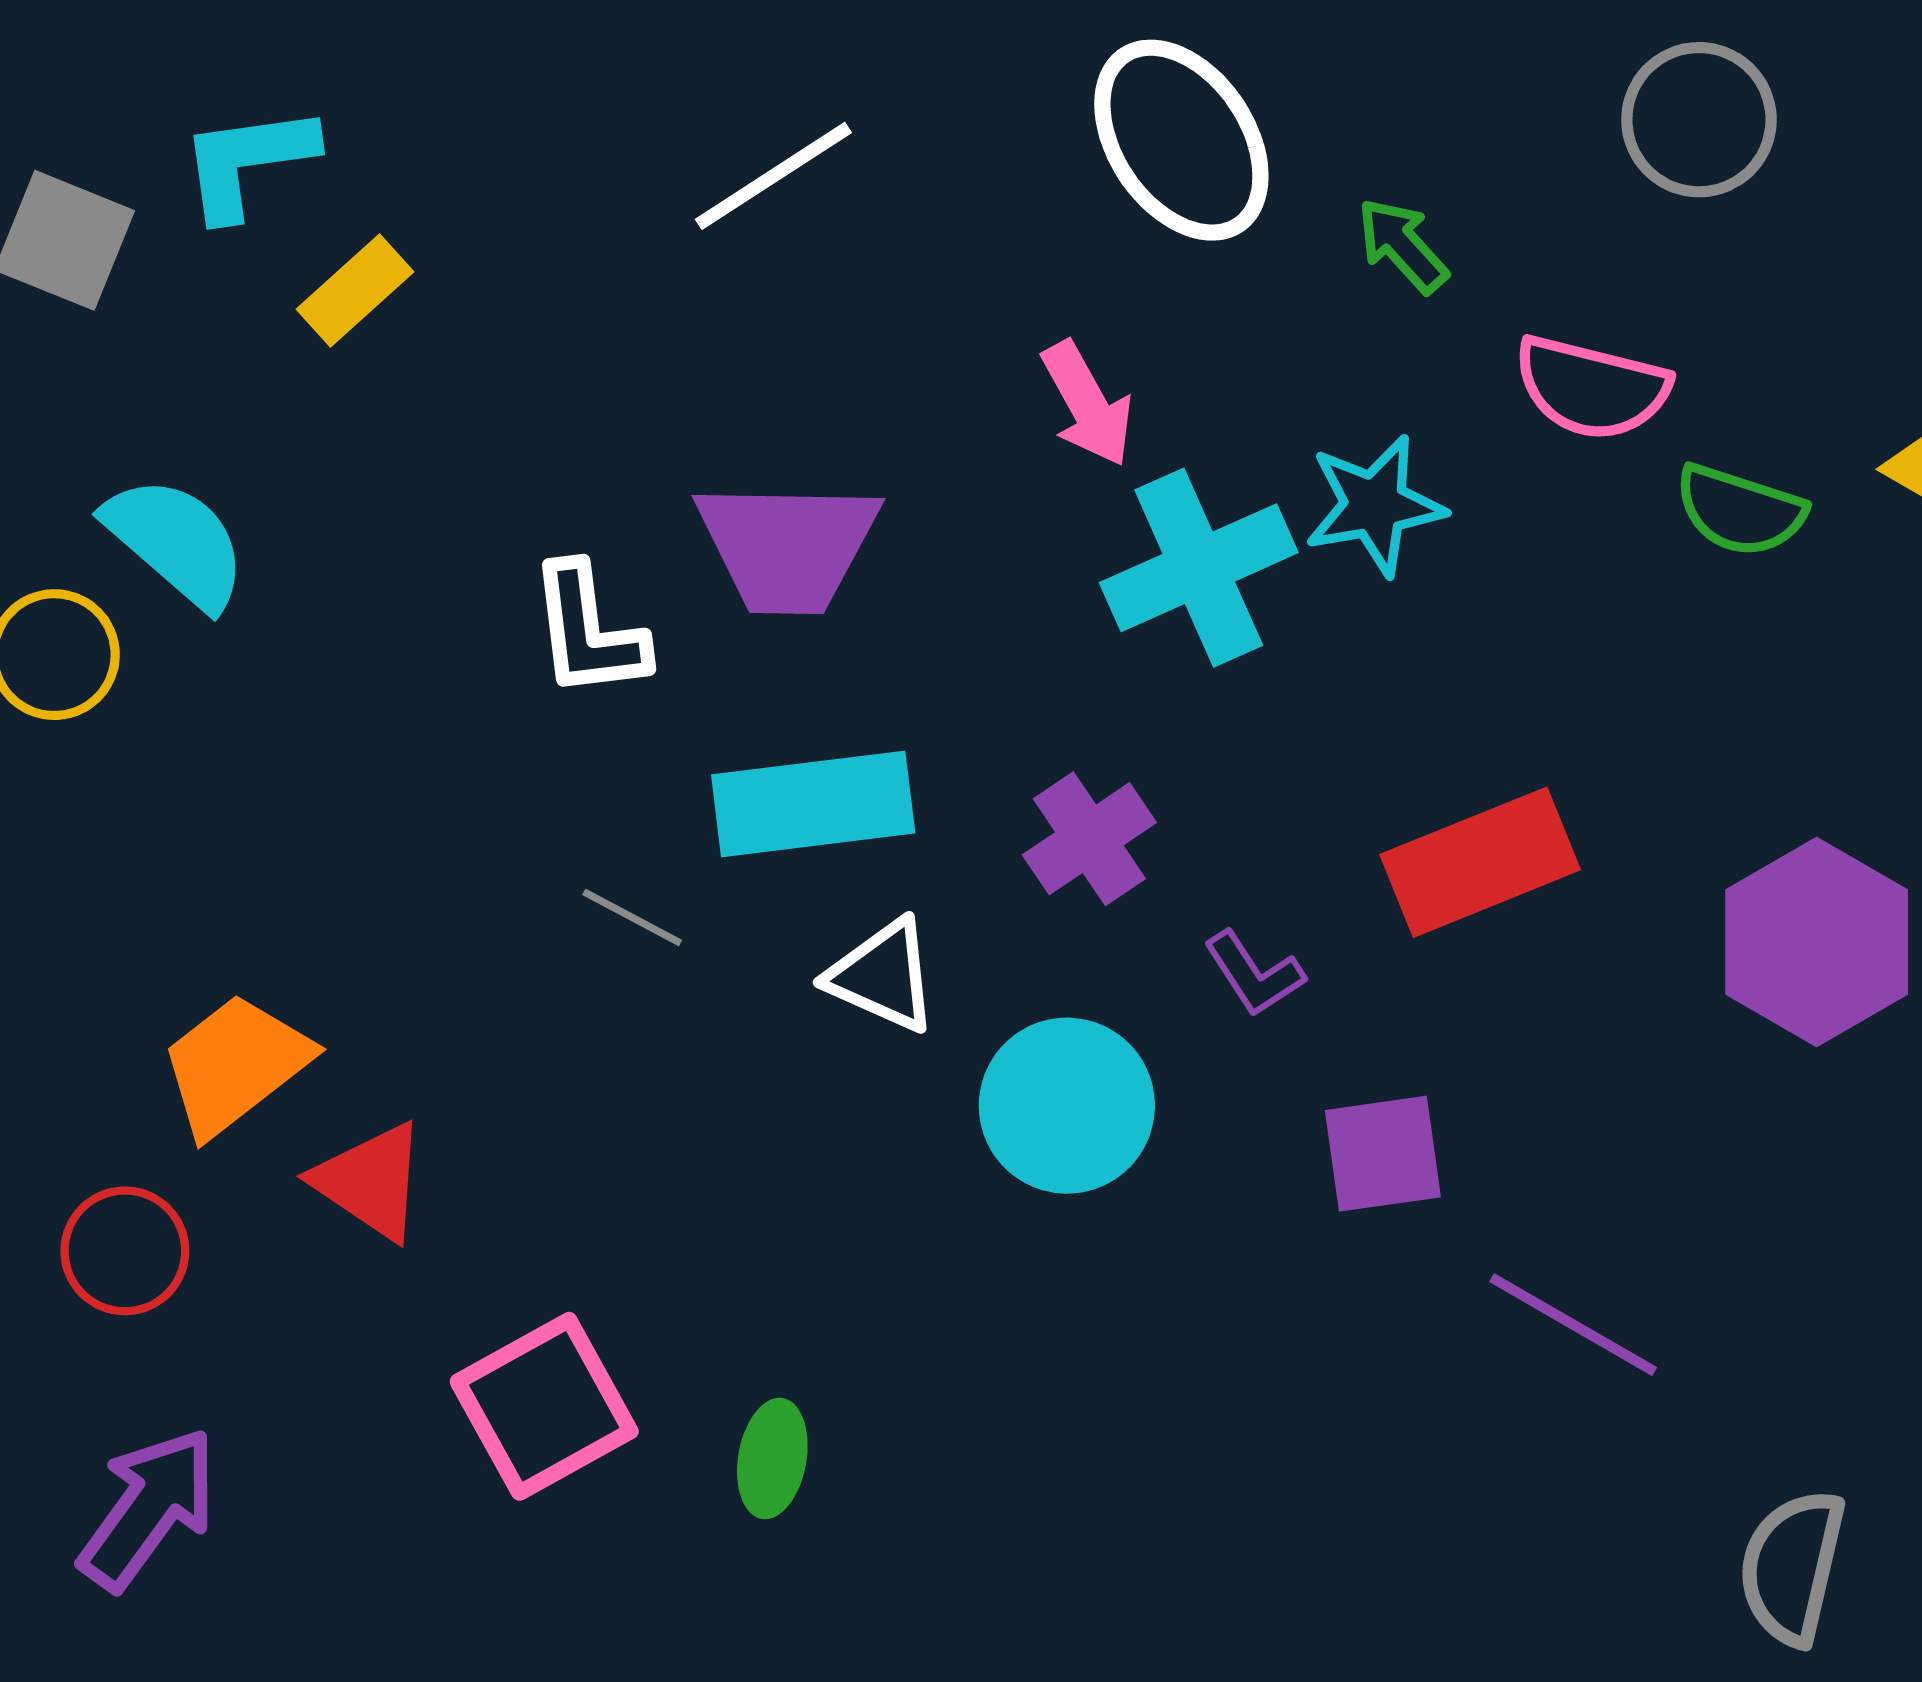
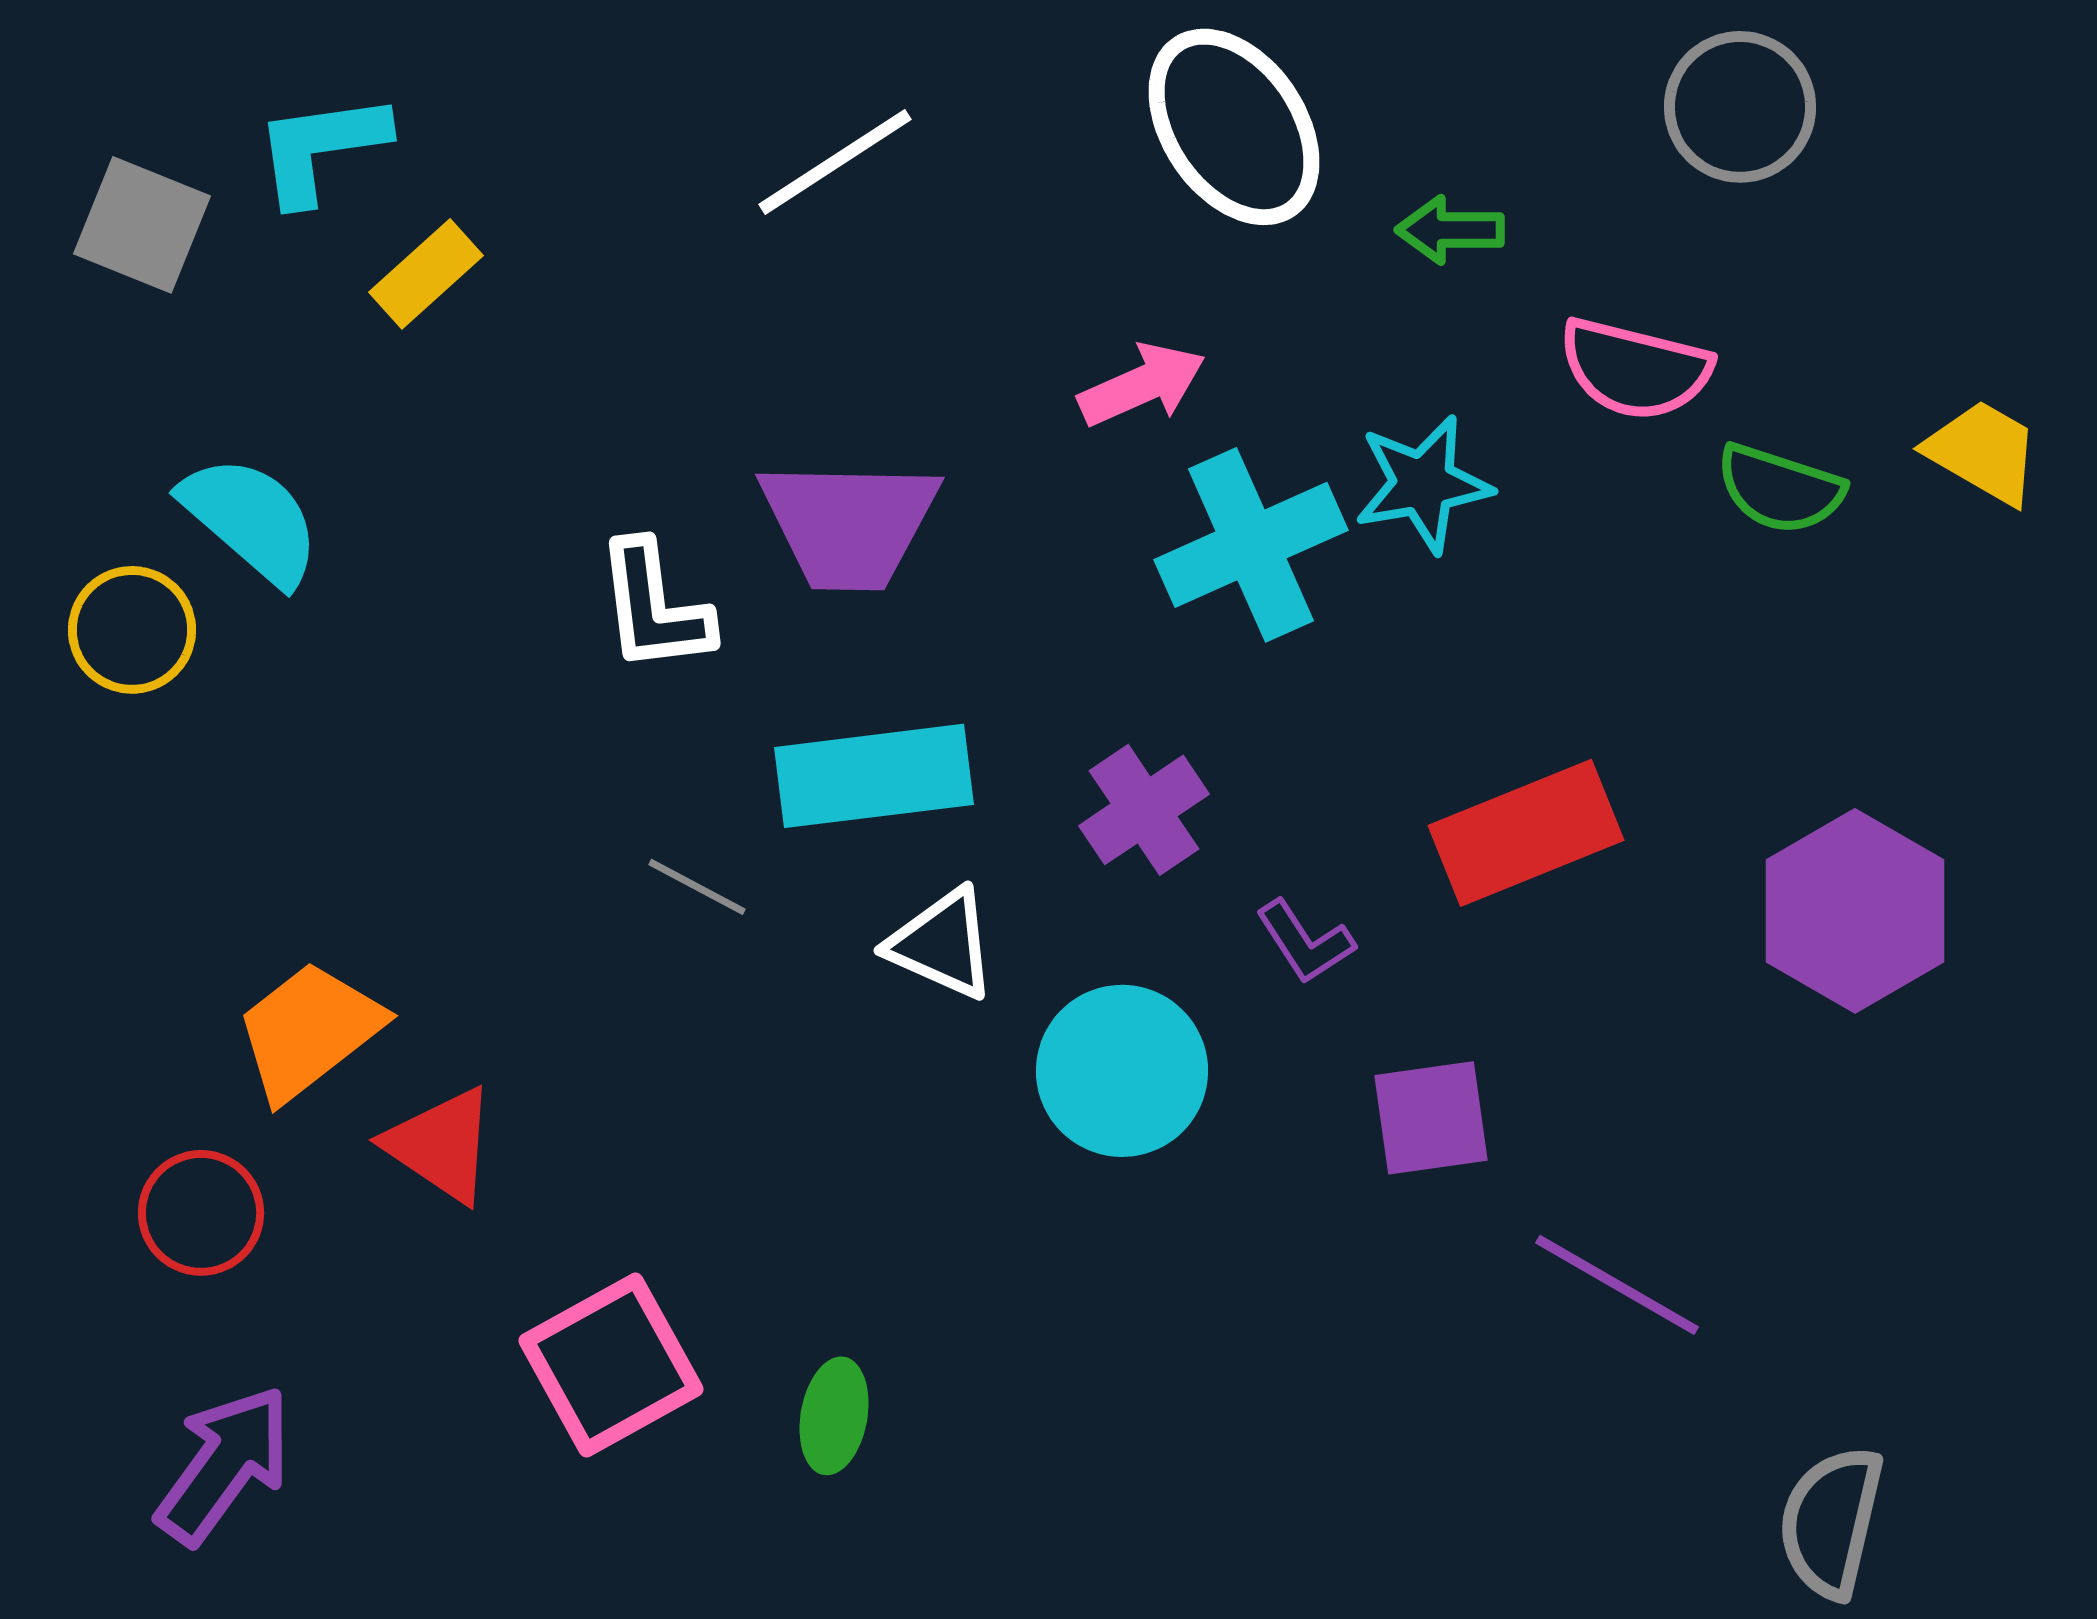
green arrow: (1402, 245) -> (1450, 230), turned -48
pink arrow: (1087, 404) -> (1142, 385), turned -85

